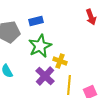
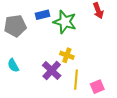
green star: (40, 46) -> (65, 22), moved, turned -30

